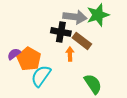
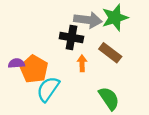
brown rectangle: (82, 41) -> (110, 53), moved
purple semicircle: (14, 54) -> (16, 63), turned 32

